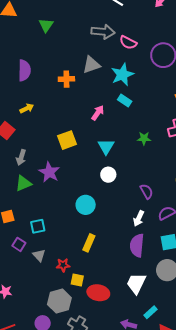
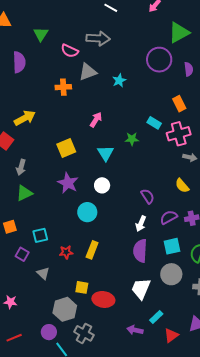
pink semicircle: (128, 42) -> (70, 51), moved
purple semicircle: (24, 70) -> (19, 62), moved
cyan star: (122, 75) -> (119, 80), size x0.6
cyan rectangle: (125, 101) -> (154, 123), moved
yellow arrow: (27, 108) -> (25, 118), size x1.5
green star: (144, 138) -> (132, 139), moved
purple star: (49, 172) -> (68, 183), moved
white circle: (108, 175) -> (102, 185), moved
gray triangle: (39, 255) -> (43, 273), moved
red star: (63, 265) -> (66, 252), moved

